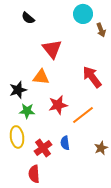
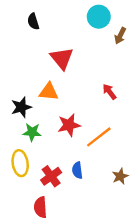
black semicircle: (28, 18) -> (33, 21), turned 32
brown arrow: (101, 30) -> (120, 36), turned 48
red arrow: (92, 77) -> (109, 92), size x0.6

